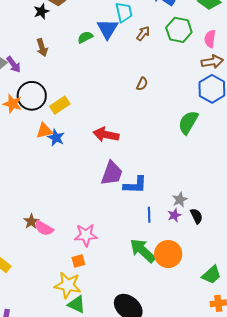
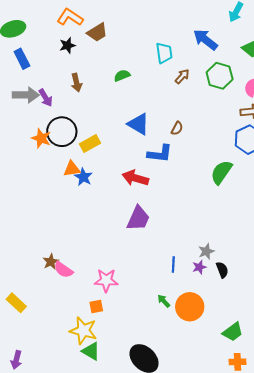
black star: (41, 11) -> (67, 45), moved
blue triangle: (107, 29) -> (138, 124), moved, turned -35
blue L-shape: (135, 185) -> (160, 154), moved
green arrow: (143, 251) -> (164, 301), size x0.5

